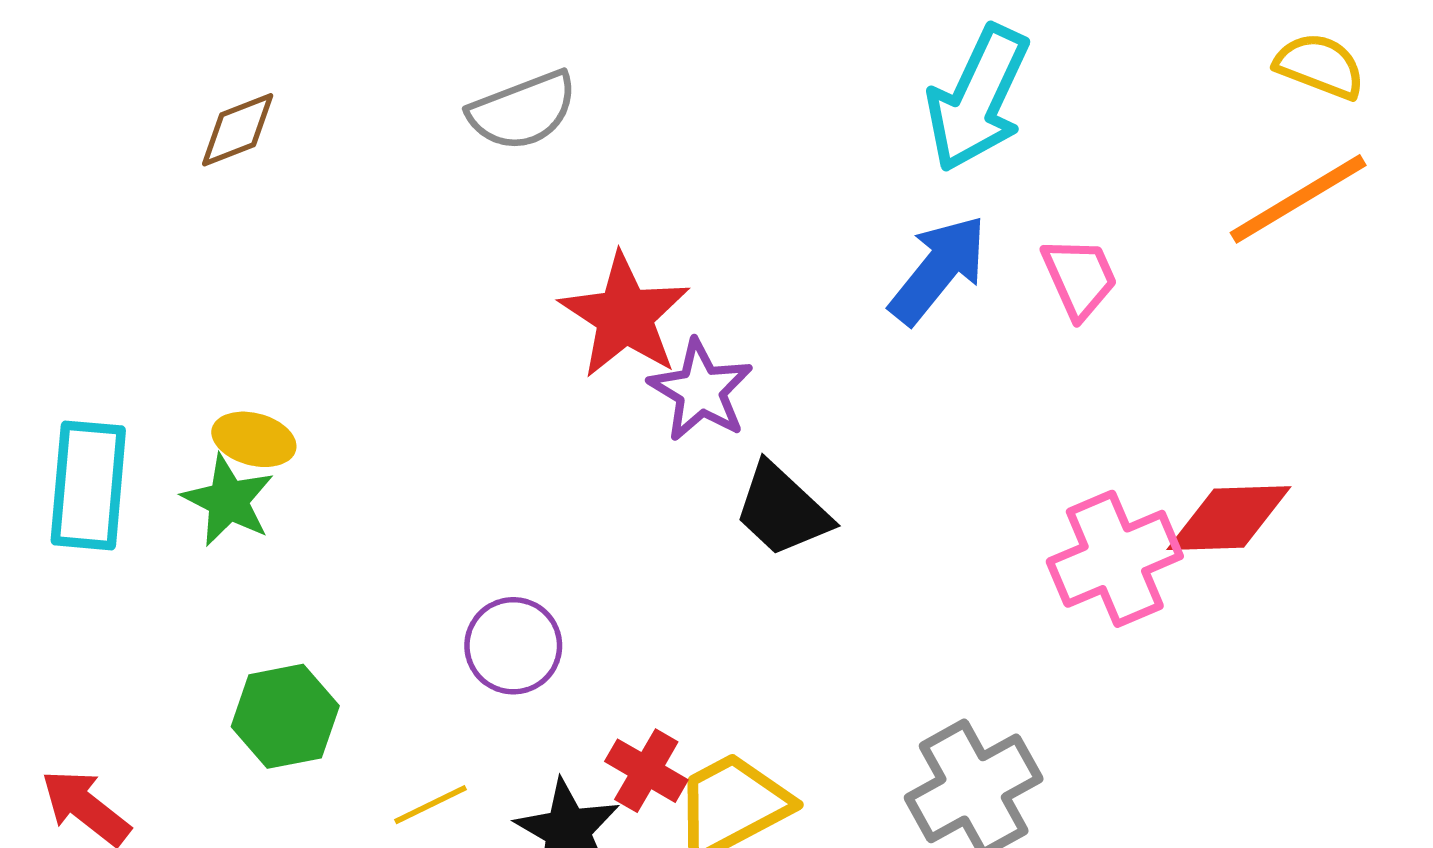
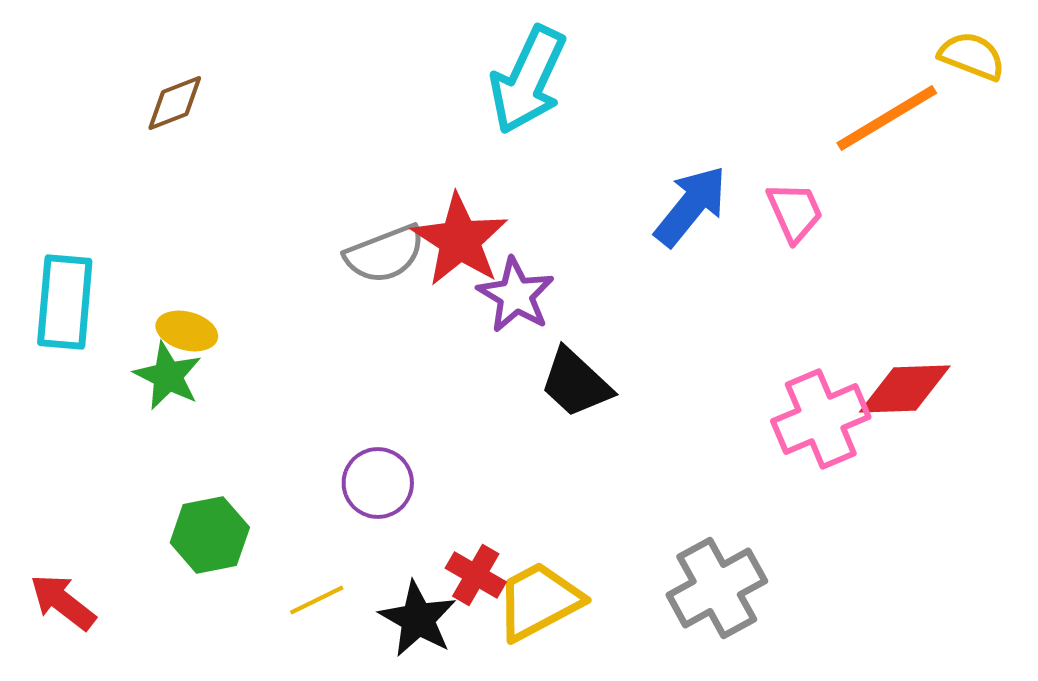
cyan arrow: (978, 98) -> (528, 80), moved
gray semicircle: (523, 111) -> (385, 254), moved
orange line: (1298, 199) -> (887, 118), moved
cyan rectangle: (88, 485) -> (65, 302), moved

